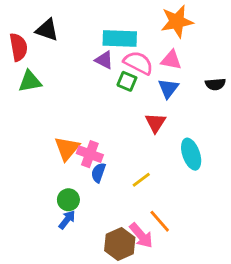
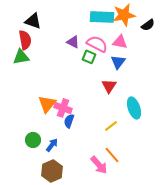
cyan rectangle: (120, 39) -> (102, 17), moved
red semicircle: (18, 47) -> (25, 40), moved
black semicircle: (215, 84) -> (148, 25), moved, turned -32
yellow line: (141, 180) -> (111, 126), moved
green circle: (68, 200) -> (33, 140), moved
blue arrow: (67, 220) -> (52, 145), moved
brown hexagon: (120, 244) -> (52, 171), moved

